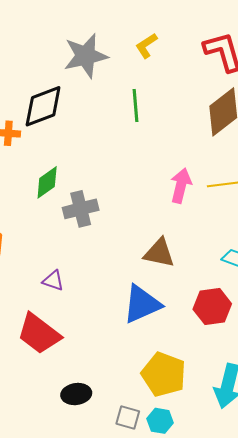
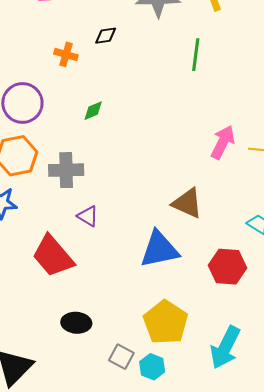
black diamond: (43, 106) -> (106, 36), size x0.5
green diamond: (47, 182) -> (93, 111), size x0.7
gray cross: (81, 209) -> (66, 170), moved
purple triangle: (53, 281) -> (88, 216), moved

